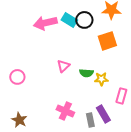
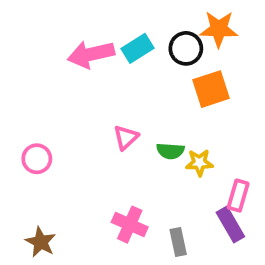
cyan rectangle: (69, 20) -> (137, 48), turned -63
black circle: (84, 20) -> (186, 48), moved
purple rectangle: (103, 114) -> (230, 225), moved

